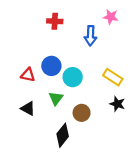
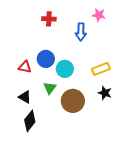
yellow rectangle: (113, 77) -> (101, 69), turned -54
brown circle: (82, 113) -> (73, 101), size x1.5
black diamond: (63, 135) -> (30, 121), moved

